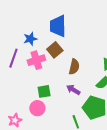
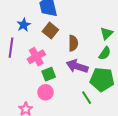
pink cross: (36, 60) -> (36, 57), moved
purple arrow: (73, 90) -> (77, 66), size x1.5

